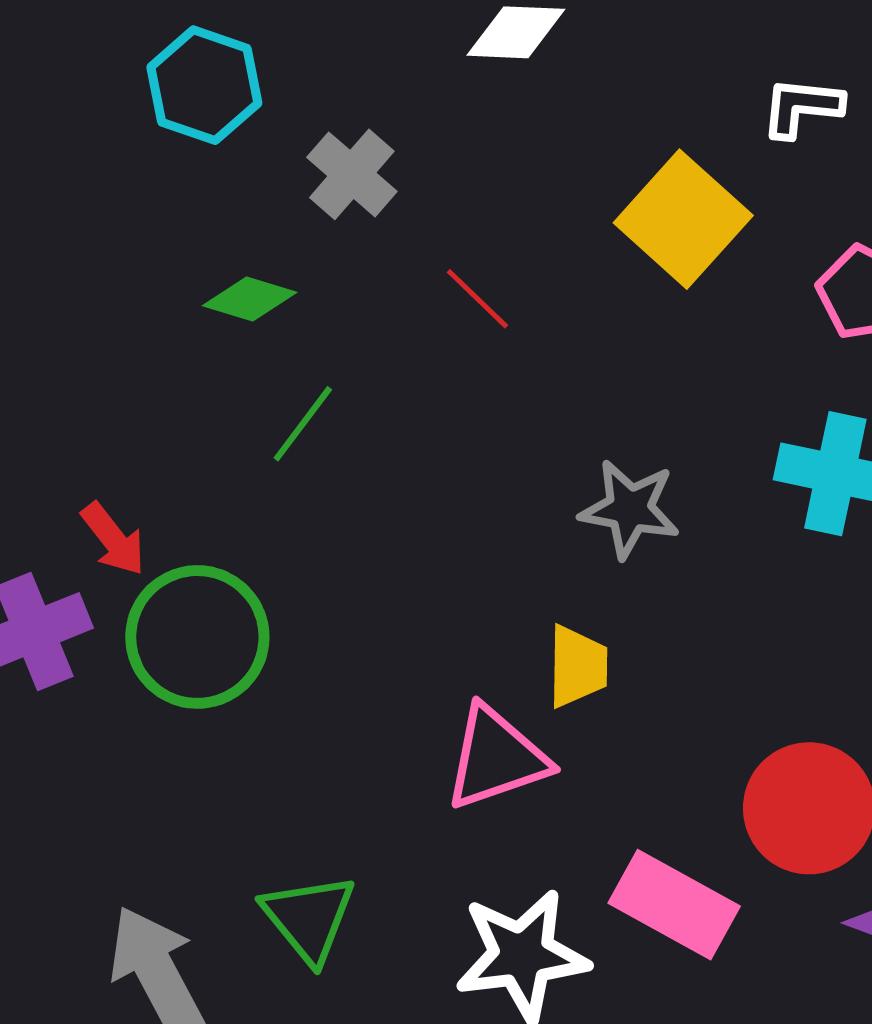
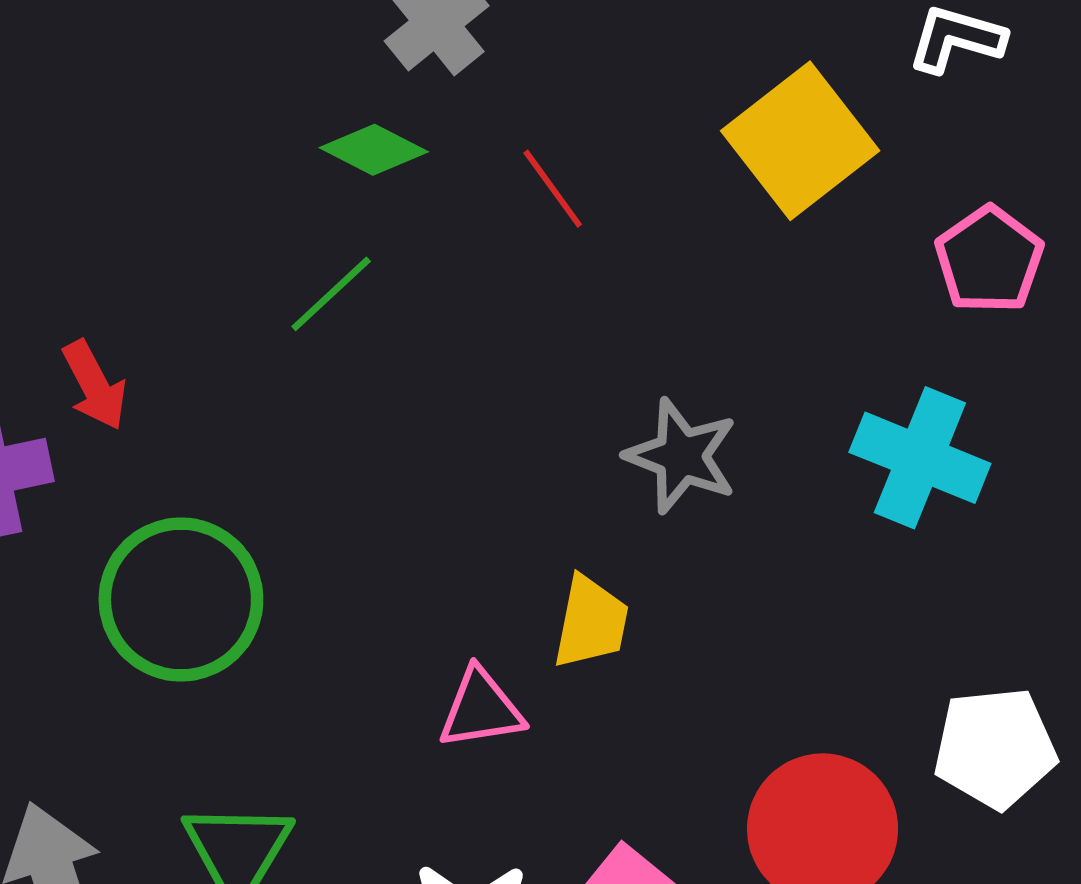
green diamond: (250, 299) -> (374, 150), moved
green circle: (197, 637) -> (181, 600), moved
pink triangle: (496, 758) -> (481, 709), size x0.7

